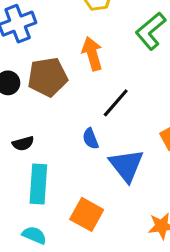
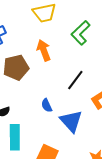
black line: (116, 103) -> (75, 80), moved

